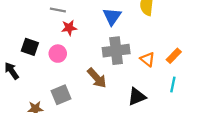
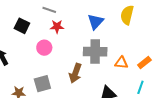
black square: (30, 47) -> (22, 26), moved
orange triangle: (148, 59) -> (121, 63), turned -40
brown arrow: (97, 78) -> (75, 73), turned 54

